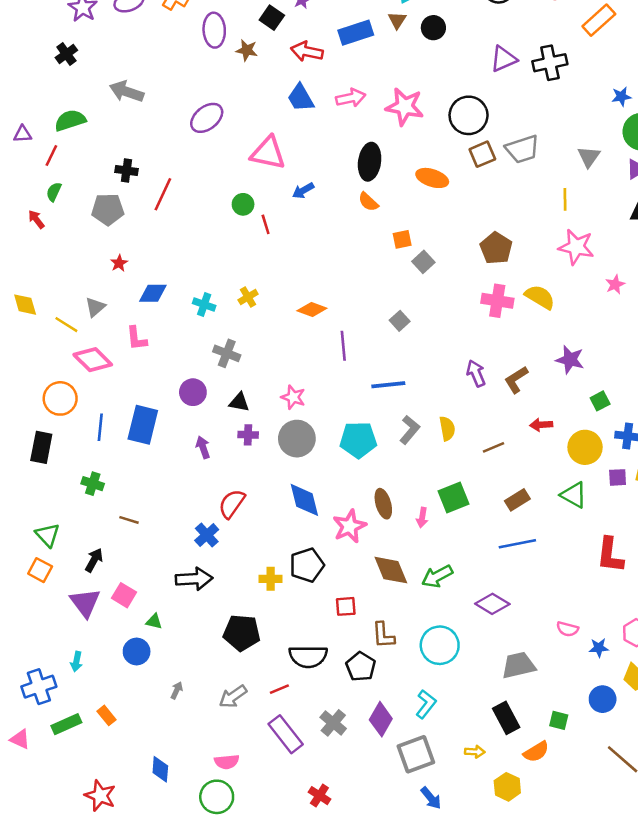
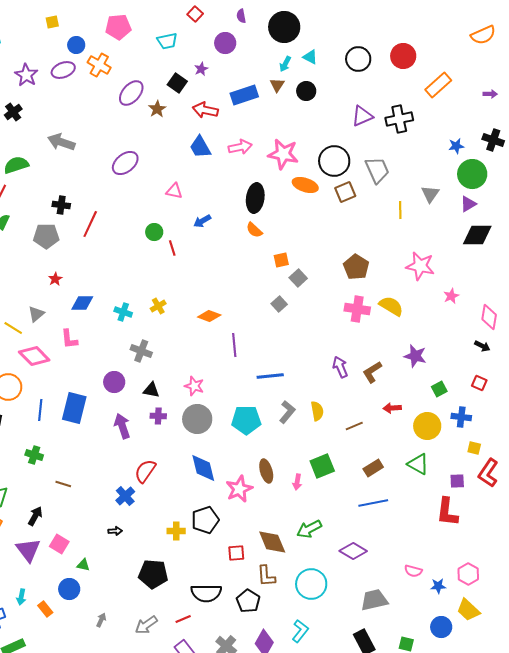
purple ellipse: (214, 30) -> (131, 93), turned 44
brown star: (247, 50) -> (157, 109), turned 30
gray trapezoid: (522, 149) -> (377, 170), moved, turned -96
pink triangle: (268, 153) -> (174, 191), size x0.6
orange ellipse: (432, 178) -> (305, 185), moved
yellow line: (565, 199) -> (400, 210), moved
gray square: (400, 321) -> (279, 304), moved
purple arrow: (203, 447) -> (122, 426), size x1.4
purple square: (618, 477) -> (457, 481), moved
brown diamond: (391, 570) -> (272, 542), moved
black arrow: (194, 579) -> (115, 531), size x0.5
orange rectangle: (106, 715) -> (45, 609), moved

